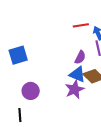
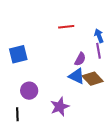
red line: (81, 25) -> (66, 27), moved
purple star: (75, 89) -> (60, 107), moved

